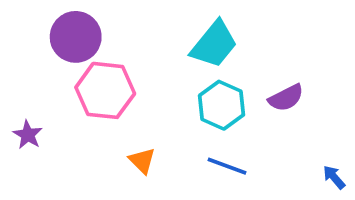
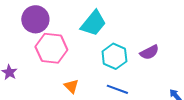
cyan trapezoid: (214, 44) -> (93, 23), moved

